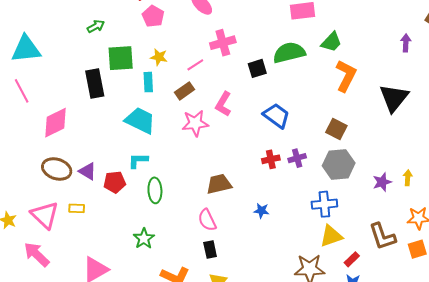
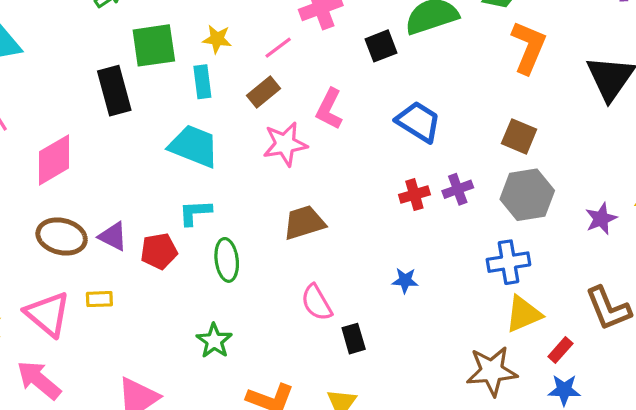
brown trapezoid: (219, 184) -> (304, 223), moved
black rectangle: (210, 249) -> (354, 339), moved

